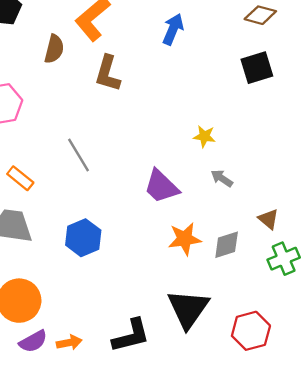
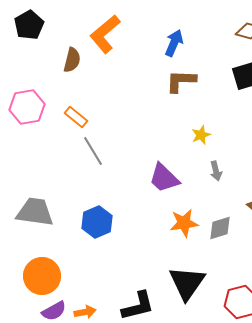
brown L-shape: (108, 73) -> (181, 81), moved, turned 76
yellow star: (204, 136) -> (201, 135), turned -30
orange rectangle: (20, 178) -> (76, 117), moved
gray arrow: (222, 178) -> (216, 171), turned -138

